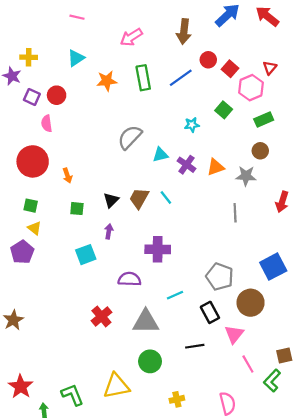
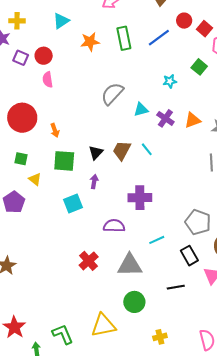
pink semicircle: (47, 123) -> (48, 80), moved
green square: (77, 209) -> (64, 161), size x1.6
yellow triangle: (34, 228) -> (35, 179), moved

